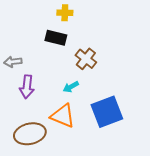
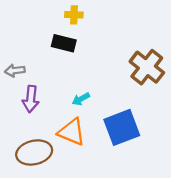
brown cross: (86, 59) -> (147, 67), moved, size x1.4

